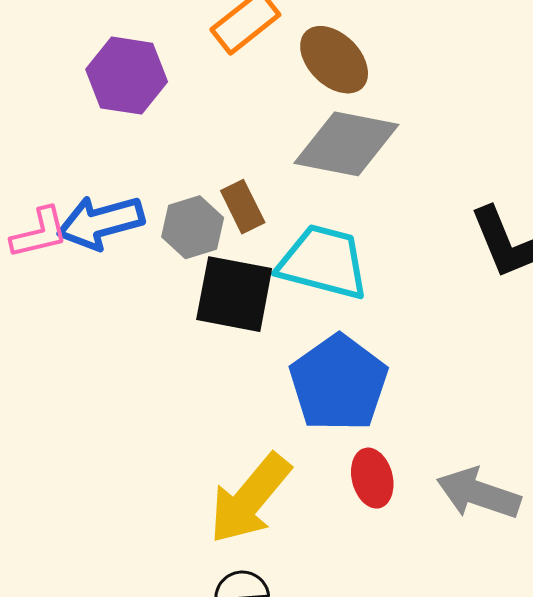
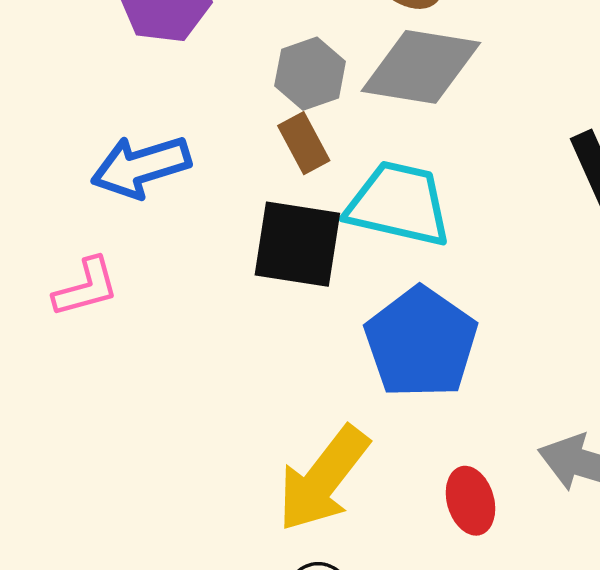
gray hexagon: (193, 227) -> (310, 74), moved
pink L-shape: (39, 233) -> (86, 287), moved
red ellipse: (372, 478) -> (470, 501), moved

